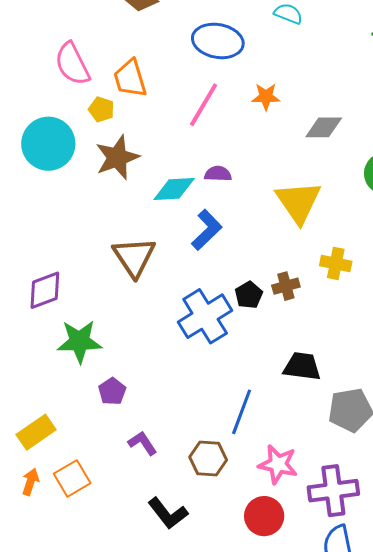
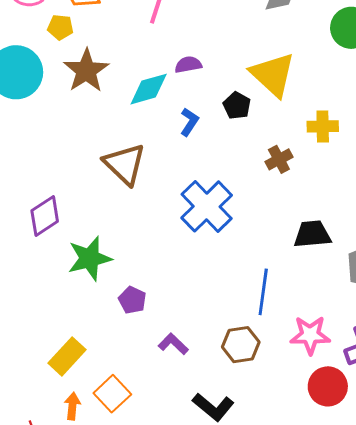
blue L-shape: (207, 230) -> (189, 122), size x0.7
black pentagon: (249, 295) -> (237, 106), moved
red circle: (264, 516) -> (328, 386), moved

